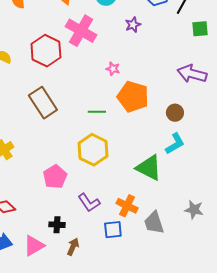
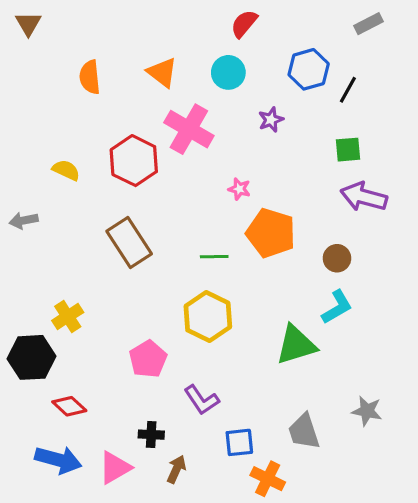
green square: (200, 29) -> (348, 150), moved
green triangle: (149, 168) -> (296, 345), turned -44
orange cross: (127, 206) -> (268, 479), moved

